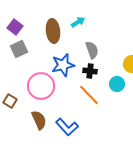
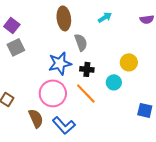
cyan arrow: (78, 22) -> (105, 17), moved
brown ellipse: (53, 31) -> (64, 18), moved
gray semicircle: (92, 50) -> (81, 42), moved
pink circle: (41, 86) -> (53, 93), moved

